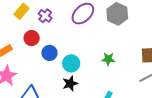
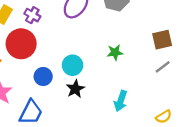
red circle: (32, 38) -> (21, 44), size x1.6
blue circle: (49, 53) -> (43, 76), moved

